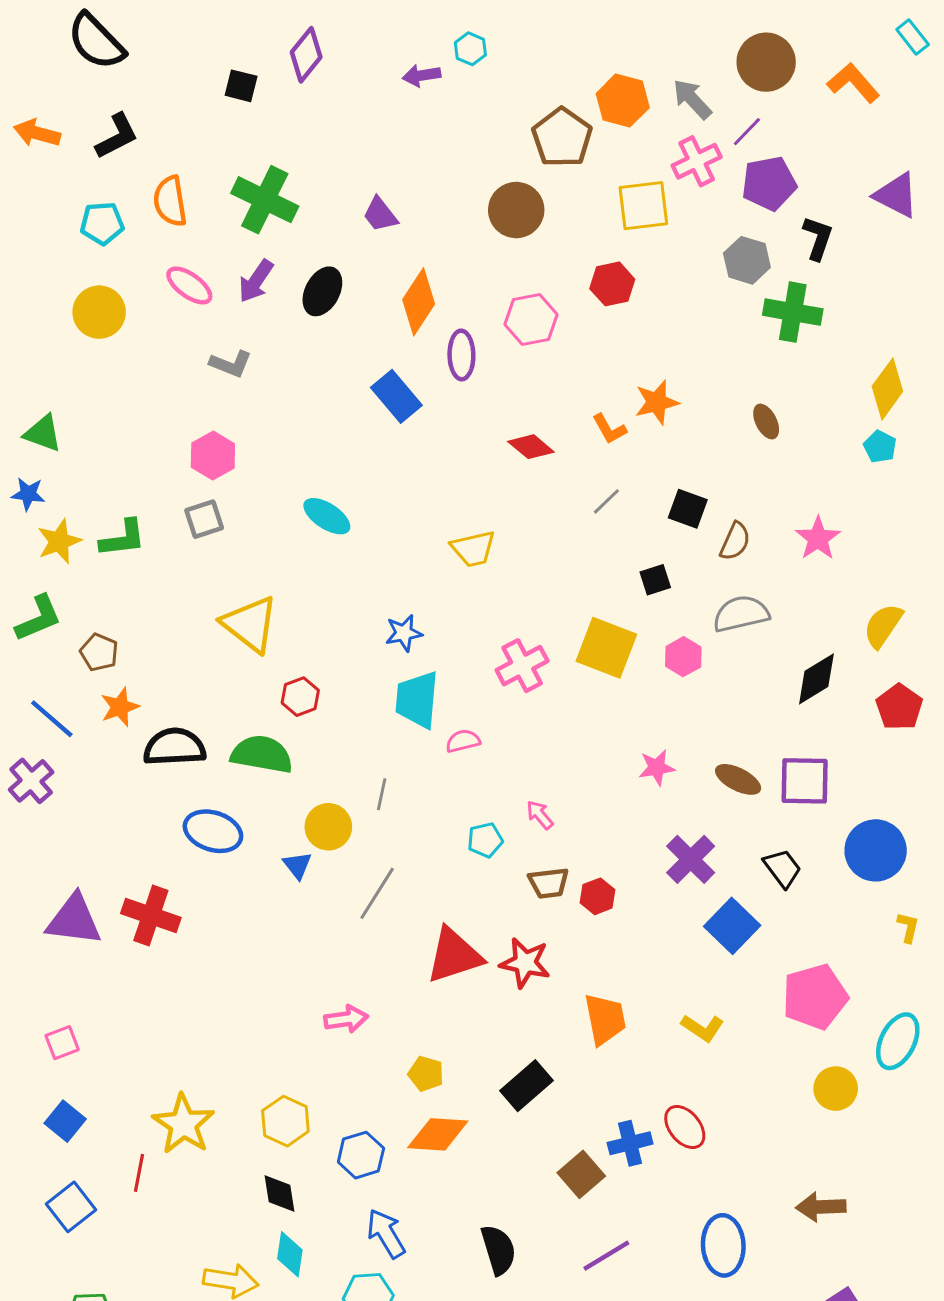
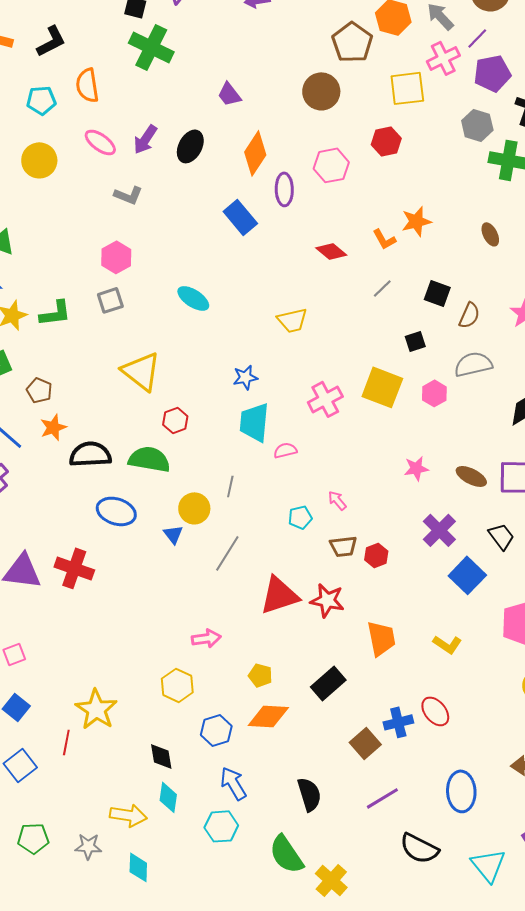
green cross: (265, 200) -> (151, 47), moved
yellow hexagon: (285, 1121) -> (177, 685), moved

